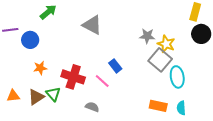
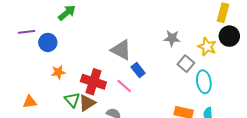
gray triangle: (92, 25) -> (121, 50), moved
yellow star: (166, 44) -> (207, 47), moved
gray square: (160, 60) -> (186, 64), size x0.7
brown triangle: (36, 97) -> (87, 103), moved

